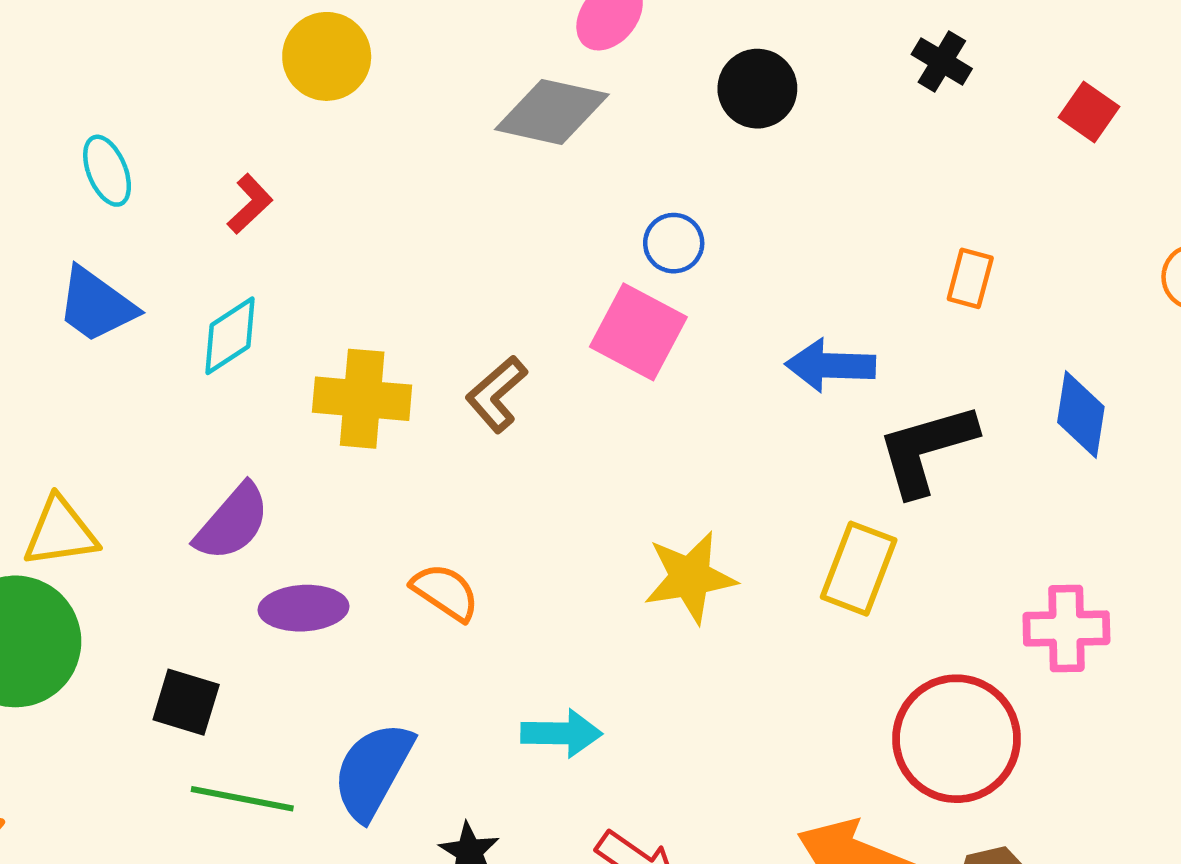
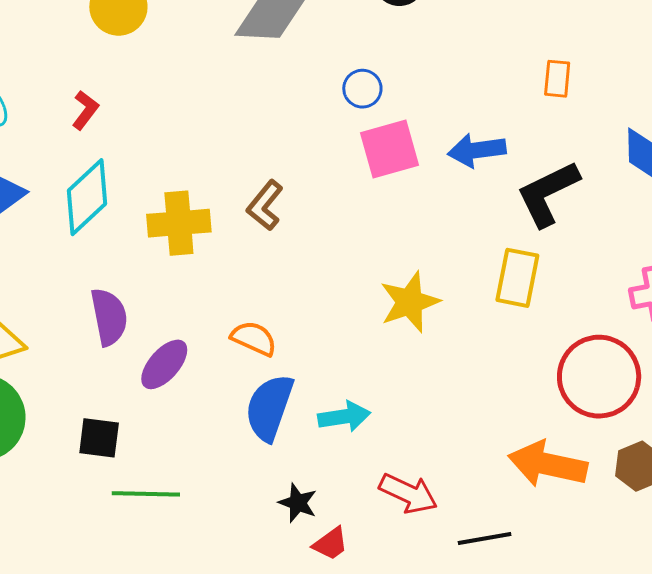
pink square: (638, 332) -> (390, 149), moved, turned -34
cyan diamond: (230, 336) -> (87, 197), size x1.4
purple semicircle: (232, 522) -> (109, 317), turned -42
purple ellipse: (303, 608) -> (164, 364), turned -36
blue semicircle: (373, 771) -> (269, 408), moved

